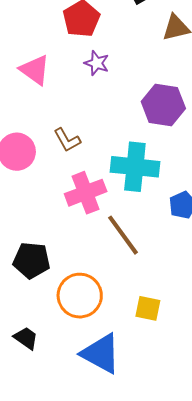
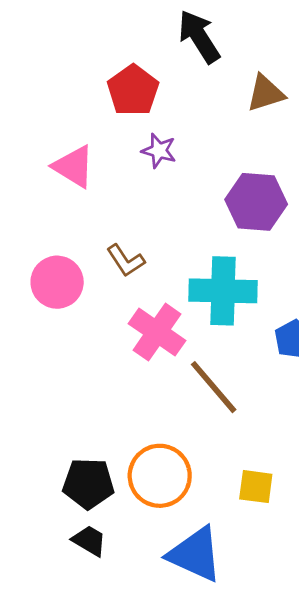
pink cross: (86, 193) -> (157, 332), turned -30
black pentagon: (32, 260) -> (88, 483), moved

